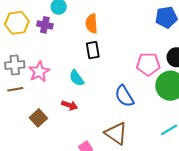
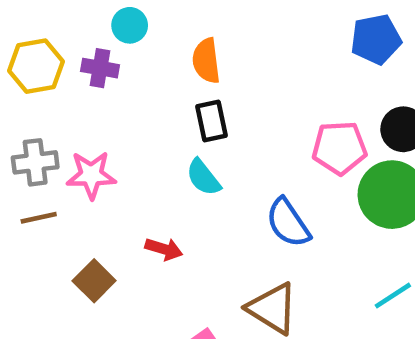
pink star: (39, 72) -> (91, 175), turned 30
cyan semicircle: (77, 78) -> (203, 177), moved

